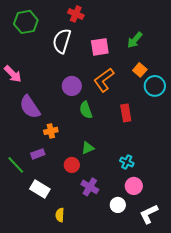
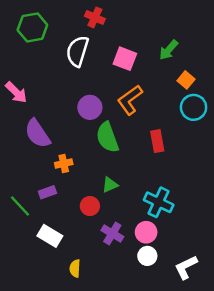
pink square: (100, 47) -> (125, 59), turned 30
orange square: (140, 70) -> (186, 80), moved
green semicircle: (86, 110) -> (107, 137), size x1.4
cyan cross: (127, 162) -> (159, 202), size x1.6
pink circle: (134, 186) -> (146, 232), moved

